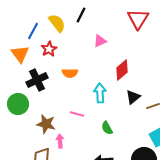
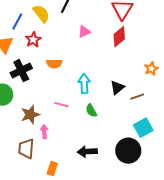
red diamond: (122, 70) -> (119, 37), moved
brown star: (46, 124) -> (30, 115), turned -30
green semicircle: (107, 128) -> (91, 111), moved

